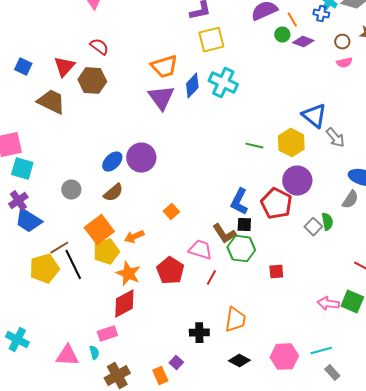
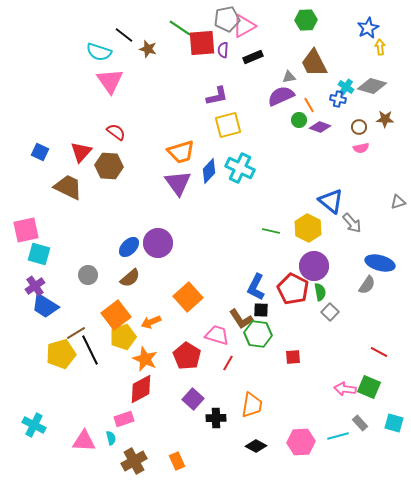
orange square: (171, 212) -> (188, 297), size x1.8
green semicircle: (327, 222) -> (320, 292), moved
purple square: (176, 363) -> (193, 399), moved, size x1.5
gray rectangle: (332, 373) -> (360, 423), moved

